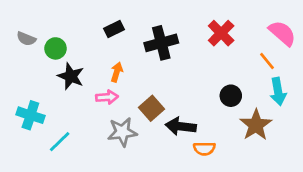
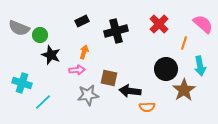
gray semicircle: (26, 39) -> (19, 28), size x1.5
orange line: (267, 61) -> (184, 43), moved, turned 56
black circle: (231, 96) -> (166, 69), size x1.5
brown square: (152, 108) -> (109, 78), turned -36

